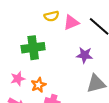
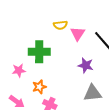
pink triangle: (71, 23) -> (78, 34), turned -42
pink star: (18, 79) -> (19, 70), moved

